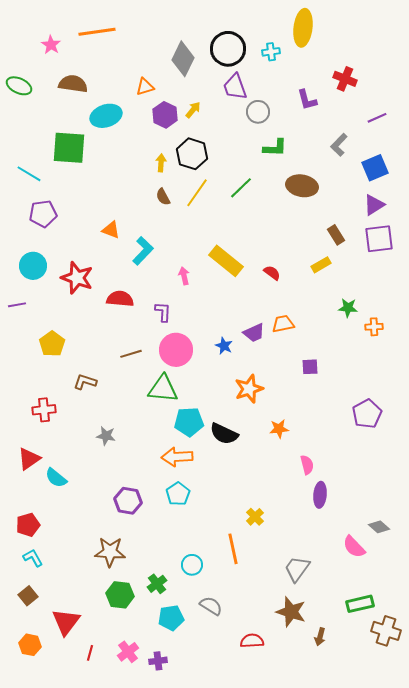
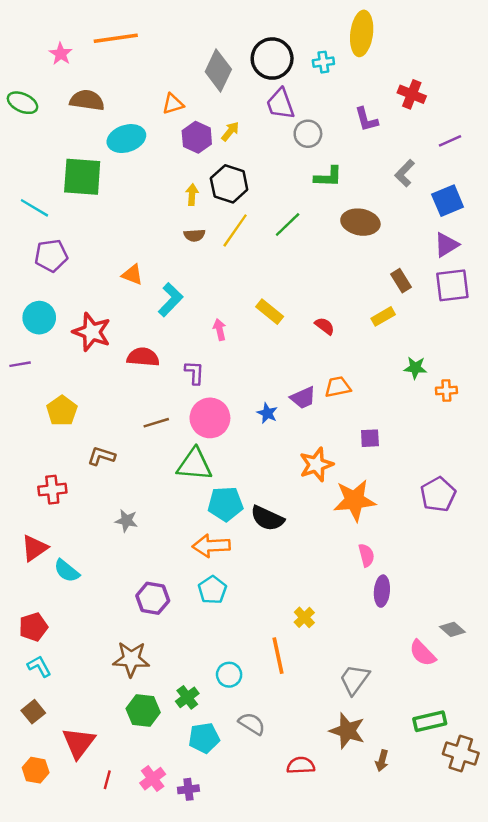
brown semicircle: (163, 197) -> (194, 235), turned -66
yellow rectangle: (226, 261) -> (270, 312), size x0.7
orange star: (249, 389) -> (316, 465), moved
orange star: (279, 429) -> (354, 500), moved, size x1.8

